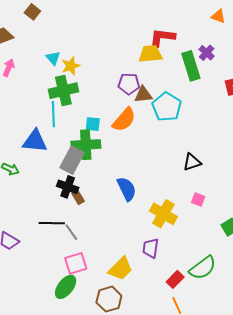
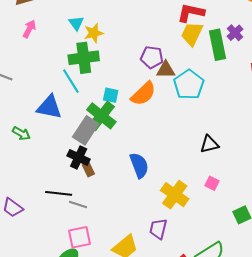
yellow trapezoid: (150, 54) -> (192, 34), moved, turned -65
cyan line: (53, 114) -> (71, 81), turned -35
green cross: (86, 145) -> (101, 116), turned 36
gray line: (71, 232) -> (78, 205), turned -42

